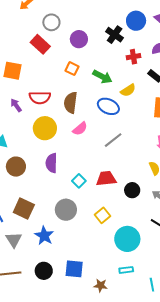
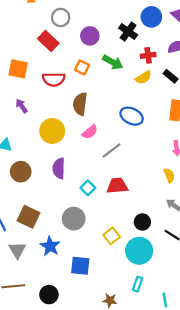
green arrow: (102, 77) -> (113, 62), moved
yellow semicircle: (128, 90) -> (143, 78), moved
red semicircle: (40, 98) -> (54, 79), moved
blue ellipse: (108, 106) -> (132, 116), moved
gray line: (113, 140) -> (112, 151), moved
black circle: (132, 190) -> (142, 222), moved
yellow square: (103, 215) -> (112, 236), moved
blue square: (74, 269) -> (80, 266), moved
cyan rectangle: (126, 270) -> (138, 284), turned -64
black circle: (44, 271) -> (49, 295), moved

